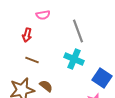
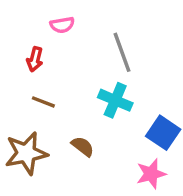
brown semicircle: (46, 86) -> (83, 146), moved

